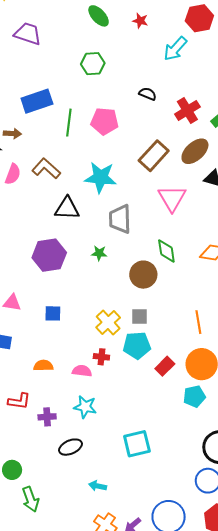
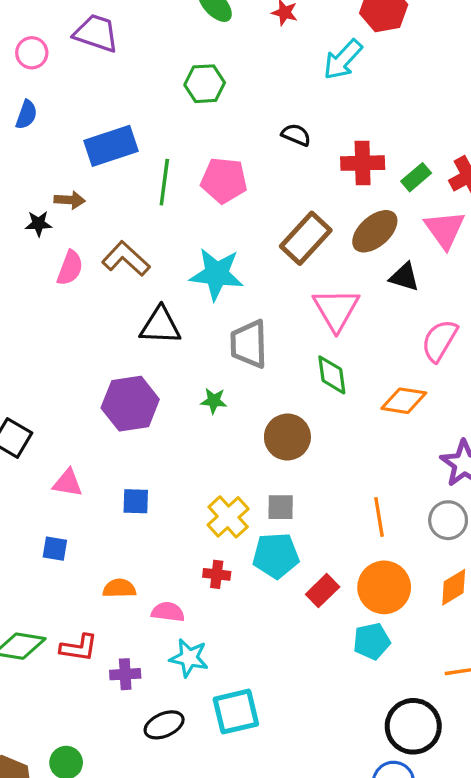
red cross: (187, 111) -> (363, 163), turned 30
green diamond: (166, 251) -> (332, 375), moved
pink semicircle: (82, 371) -> (168, 612), moved
cyan square: (137, 444) -> (236, 712), moved

